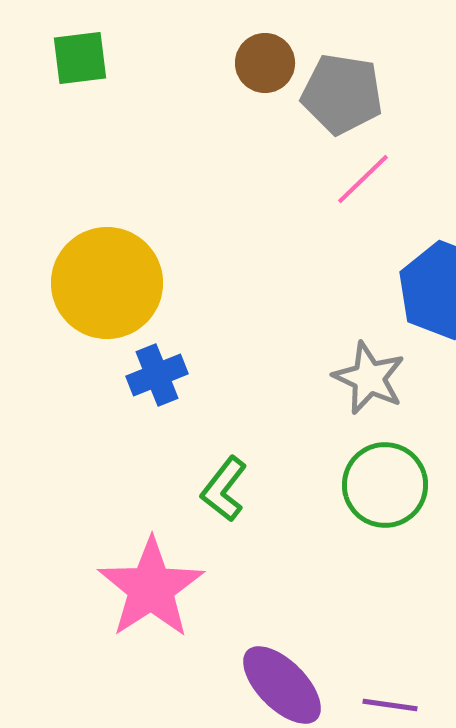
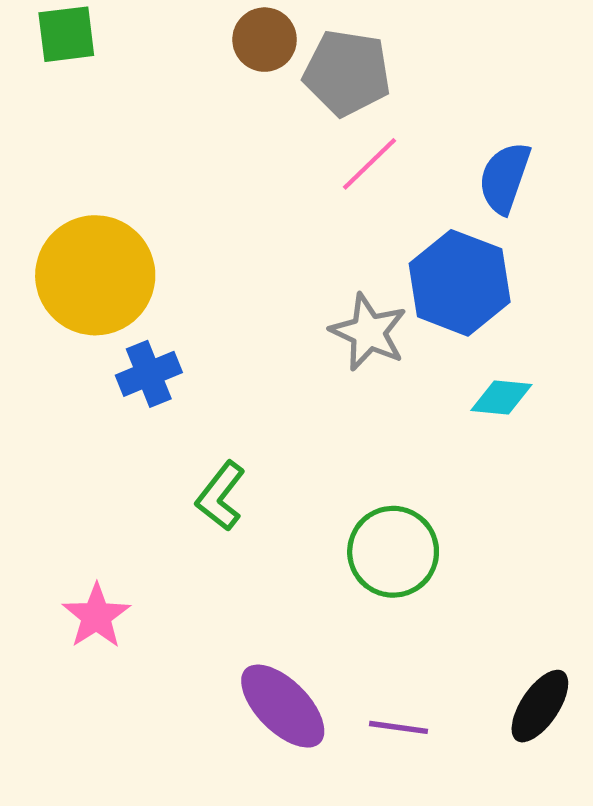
gray star: (369, 378) -> (368, 332), moved
green circle: (385, 485) -> (393, 552), moved
pink star: (151, 588) -> (96, 616), moved, size x0.6

